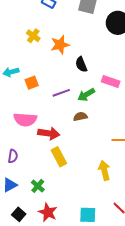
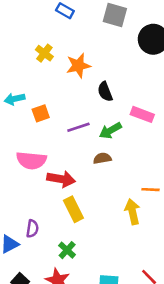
purple semicircle: (13, 156) -> (32, 229), moved
yellow arrow: (104, 170) -> (132, 212), moved
green cross: (38, 186) -> (67, 250), moved

